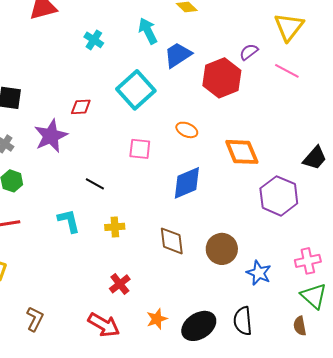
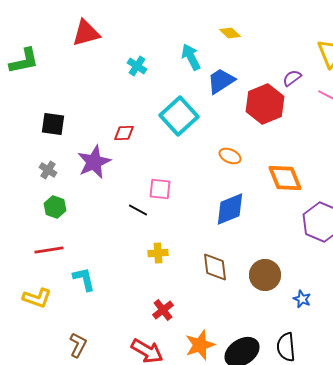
pink square: (140, 149) -> (160, 189), moved
cyan L-shape: (69, 221) -> (84, 279), moved
blue star: (259, 273) -> (302, 299), size x0.7
orange star: (157, 319) -> (200, 345), size x1.4

